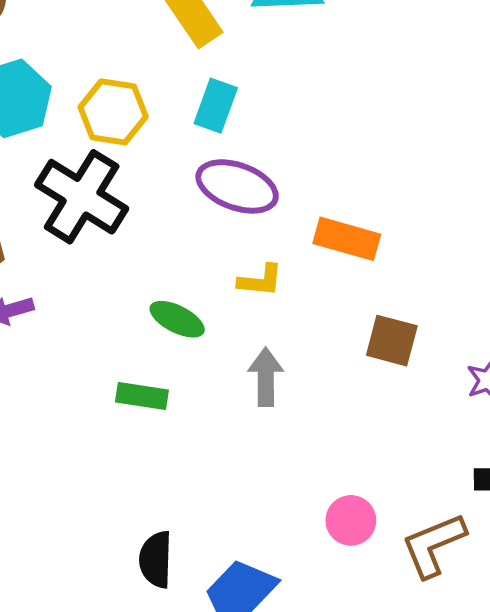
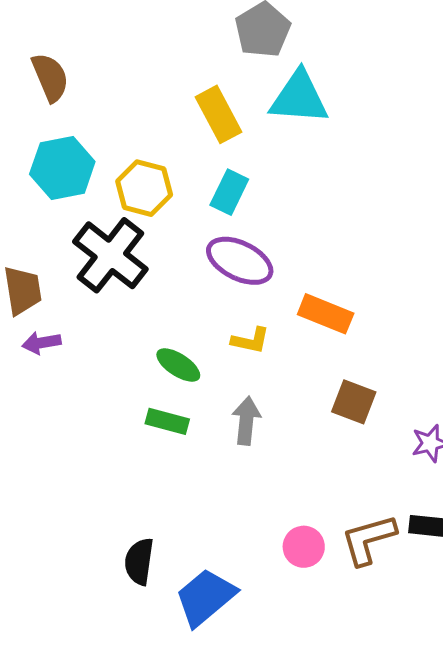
green rectangle: (142, 396) -> (167, 421), moved
brown L-shape: (433, 545) -> (369, 539), moved

